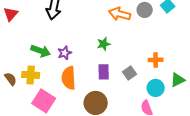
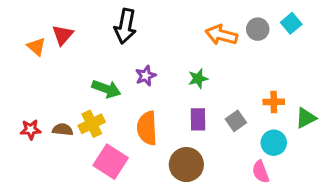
purple star: (65, 53) -> (146, 76), moved
yellow cross: (31, 75) -> (92, 124), turned -30
brown semicircle: (11, 79) -> (63, 130), turned -48
green triangle: (178, 80) -> (306, 118), moved

